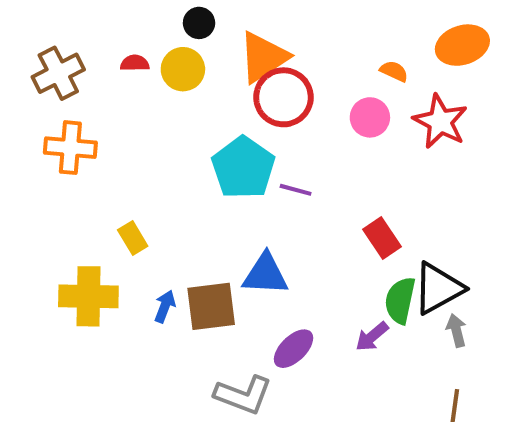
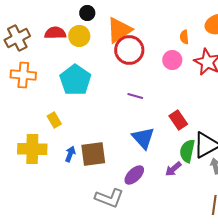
red semicircle: (135, 63) -> (55, 33), size x1.5
orange semicircle: (394, 71) -> (184, 37), turned -120
cyan pentagon: (243, 168) -> (75, 80), moved
blue triangle: (265, 274) -> (143, 138), moved, turned 45

